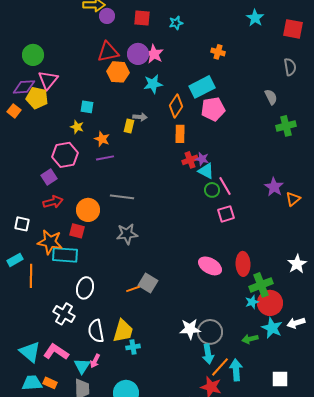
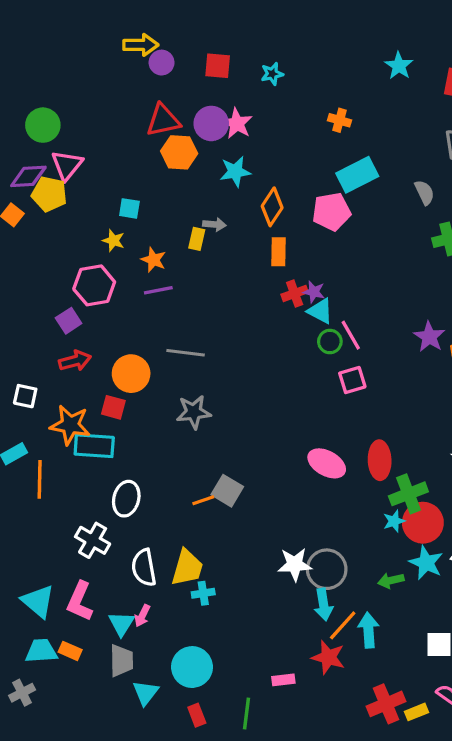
cyan rectangle: (202, 87) -> (357, 175), moved
pink L-shape: (56, 352) -> (80, 601), turned -100

